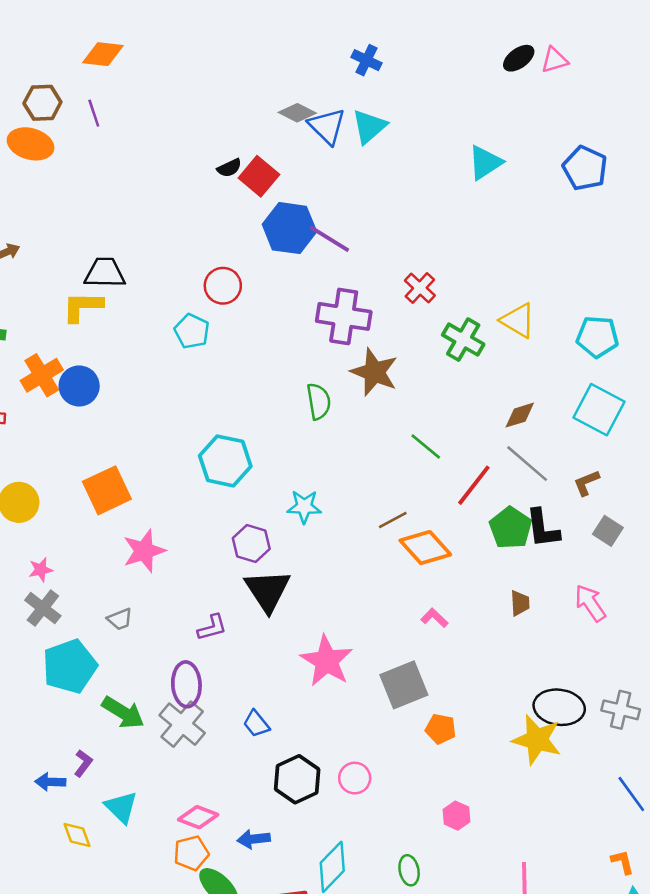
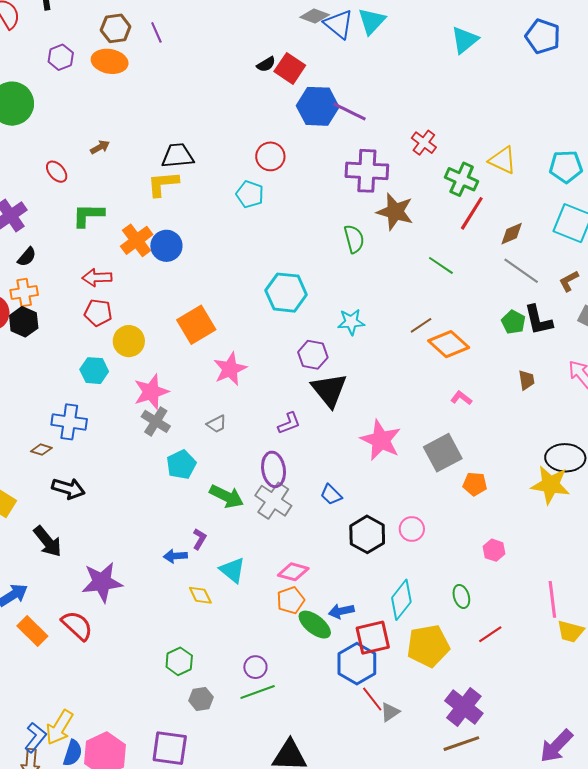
red line: (474, 485) -> (472, 213), moved
green pentagon: (511, 528) -> (513, 322), size x0.7
pink star: (41, 570) -> (151, 392), size x1.8
cyan pentagon: (70, 666) -> (181, 465), size x0.7
blue arrow: (254, 839) -> (341, 611), moved

